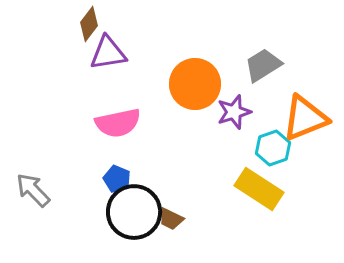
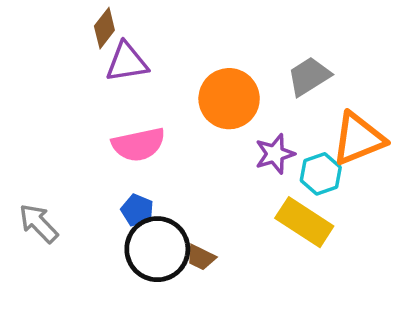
purple star: (234, 112) -> (275, 154), moved

